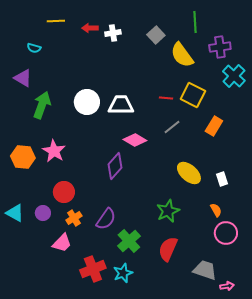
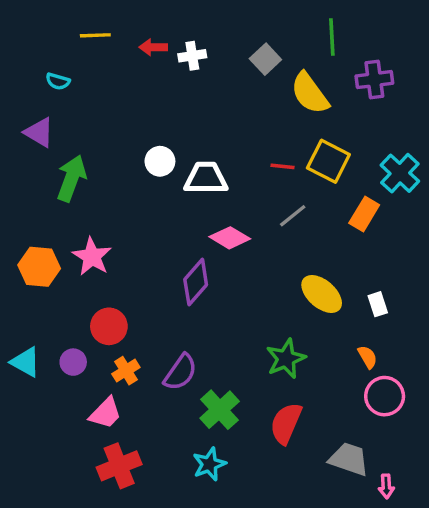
cyan cross: (234, 76) -> (400, 173), moved
white circle: (87, 102) -> (160, 161), moved, size x0.7
red cross: (93, 269) -> (119, 466), moved
pink arrow: (227, 286) -> (386, 486), turned 96

